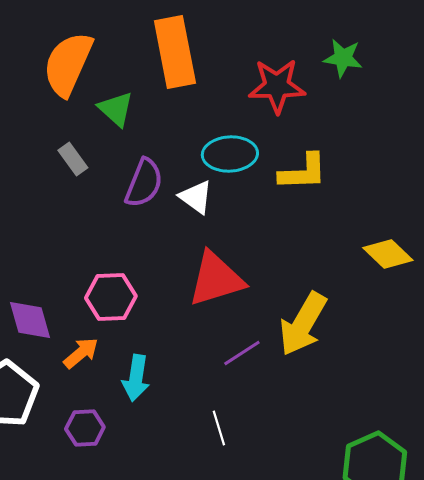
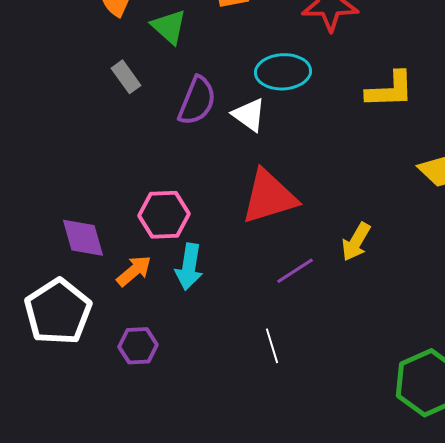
yellow L-shape: (303, 172) -> (390, 90), moved
yellow arrow: (303, 324) -> (356, 242), size x0.6
cyan arrow: (136, 378) -> (189, 267), moved

